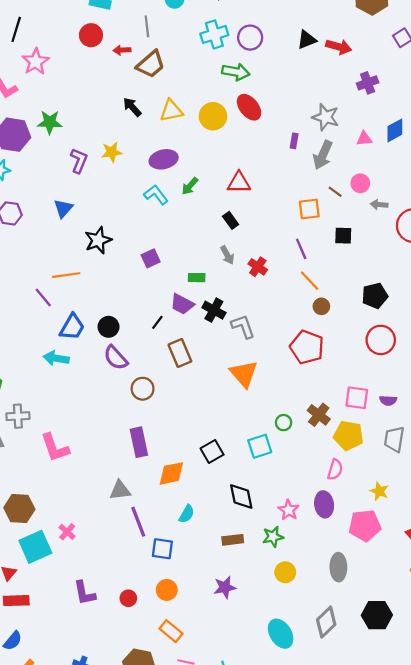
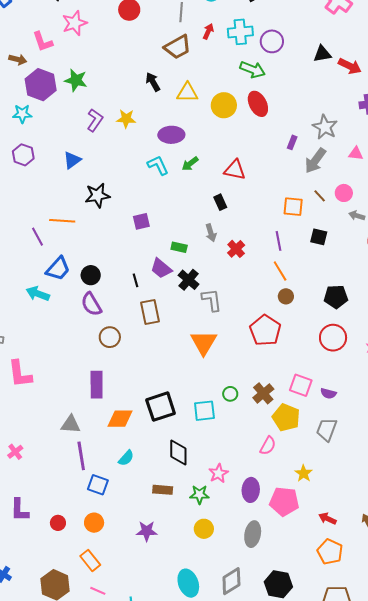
red arrow: (122, 50) -> (208, 31), moved, turned 105
black line: (157, 322) -> (135, 280), turned -64
black square: (212, 452) -> (161, 407), size x1.4
purple ellipse: (324, 504) -> (251, 490), moved

